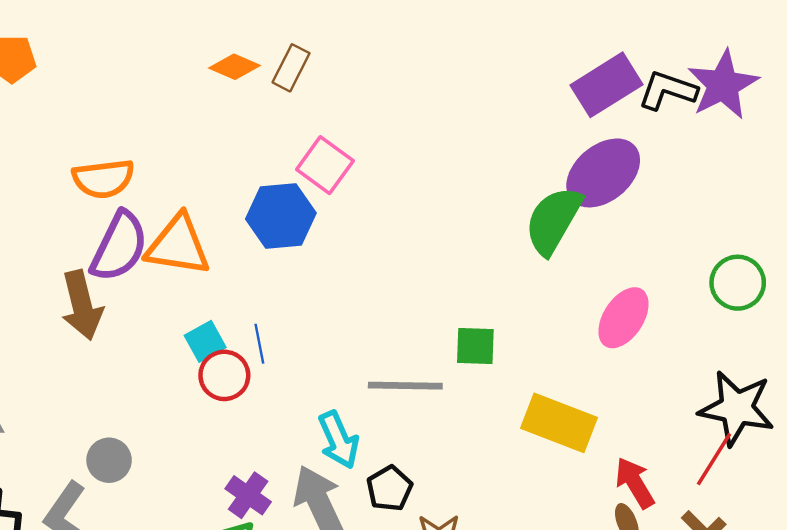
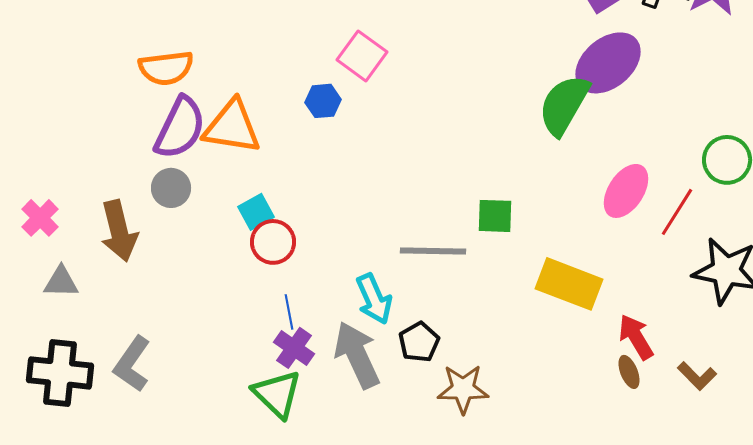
blue hexagon: (281, 216) -> (323, 101), size x0.6
brown arrow: (82, 305) -> (119, 231), moved
blue line: (259, 344) -> (289, 312), moved
red line: (714, 459) -> (677, 212), moved
gray circle: (109, 460) -> (171, 188), moved

